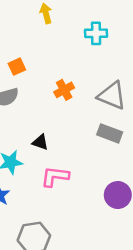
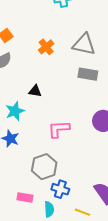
pink L-shape: (55, 176) -> (59, 129), moved

